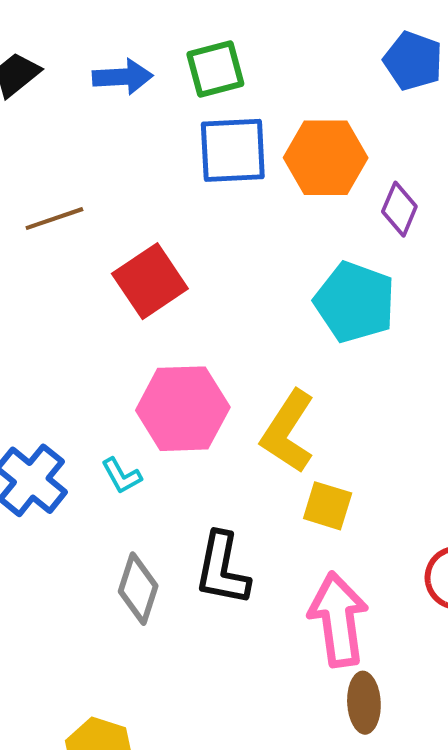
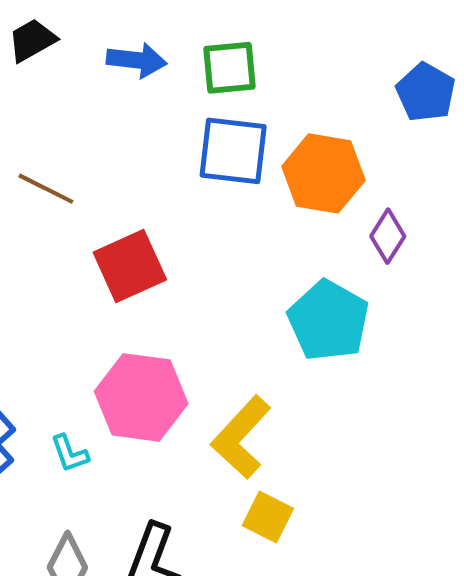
brown line: (54, 219) -> (46, 189), turned 36

